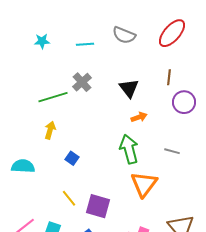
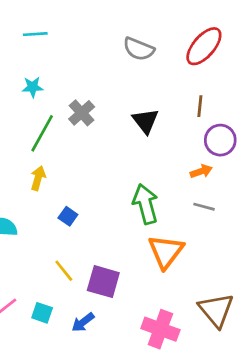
cyan star: (42, 41) -> (33, 87), moved
cyan line: (85, 44) -> (35, 34), moved
green line: (53, 97) -> (42, 133), turned -44
orange arrow: (139, 117) -> (201, 171), moved

